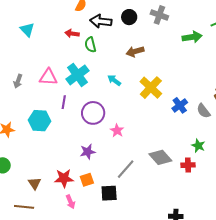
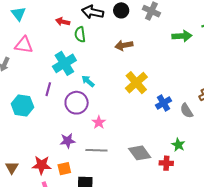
pink triangle: (48, 77) -> (24, 45), moved
cyan arrow: (114, 80) -> (88, 81), moved
gray line: (126, 169) -> (96, 150), moved, turned 45

